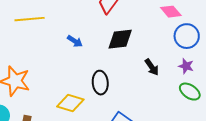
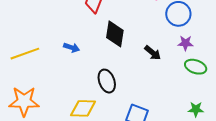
yellow line: (30, 19) -> (25, 54), moved
black diamond: (120, 39) -> (115, 34), turned -60

